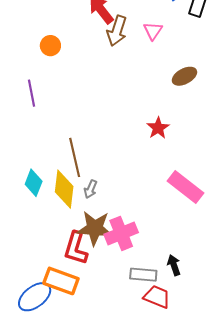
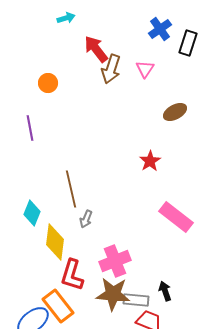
yellow diamond: (64, 189) -> (55, 242), moved
brown star: (95, 228) -> (113, 294), moved
orange rectangle: (61, 281) -> (58, 306), turned 32

